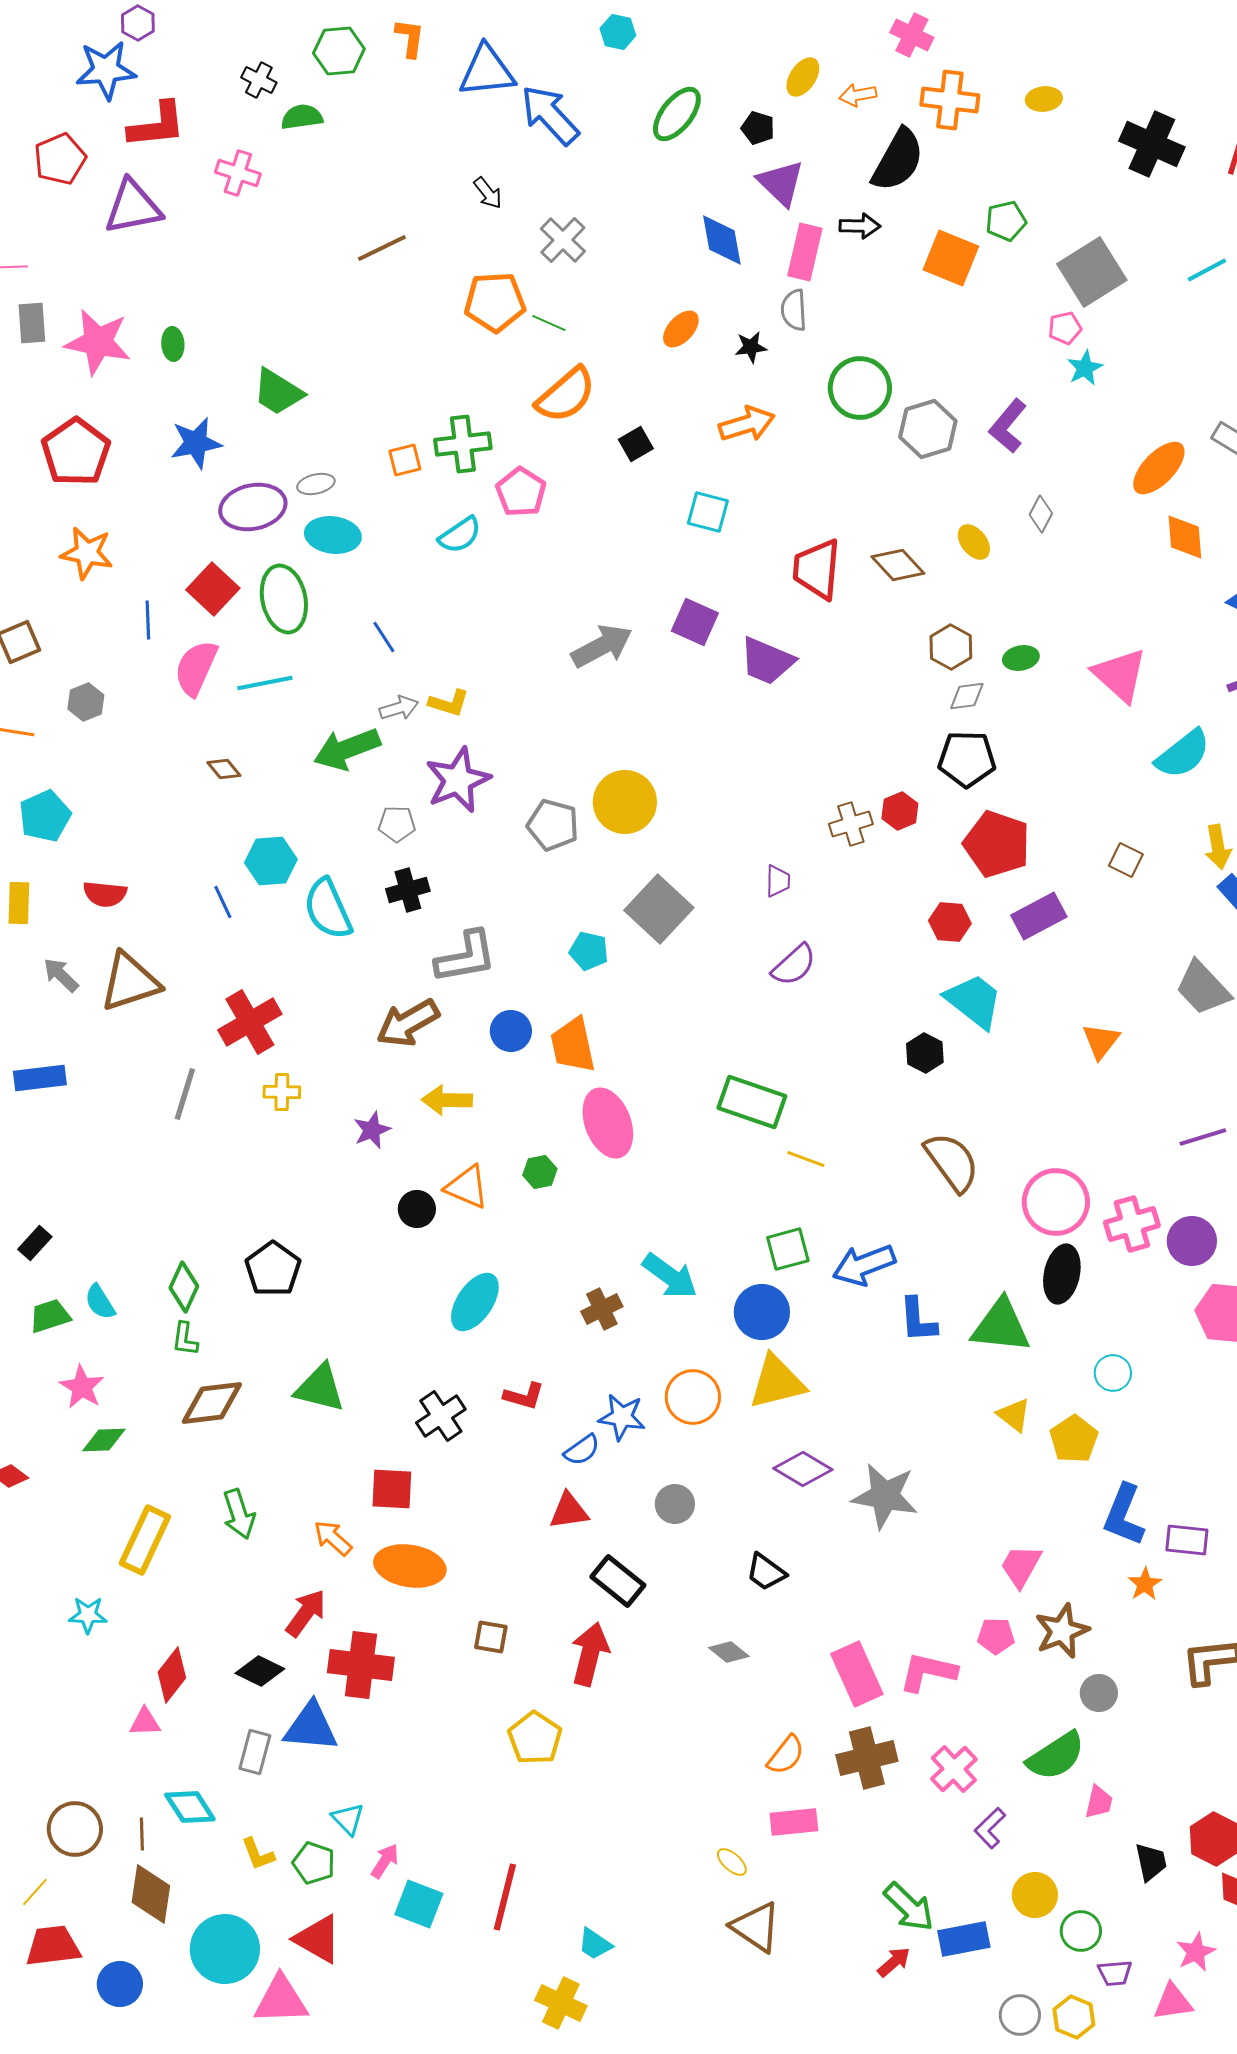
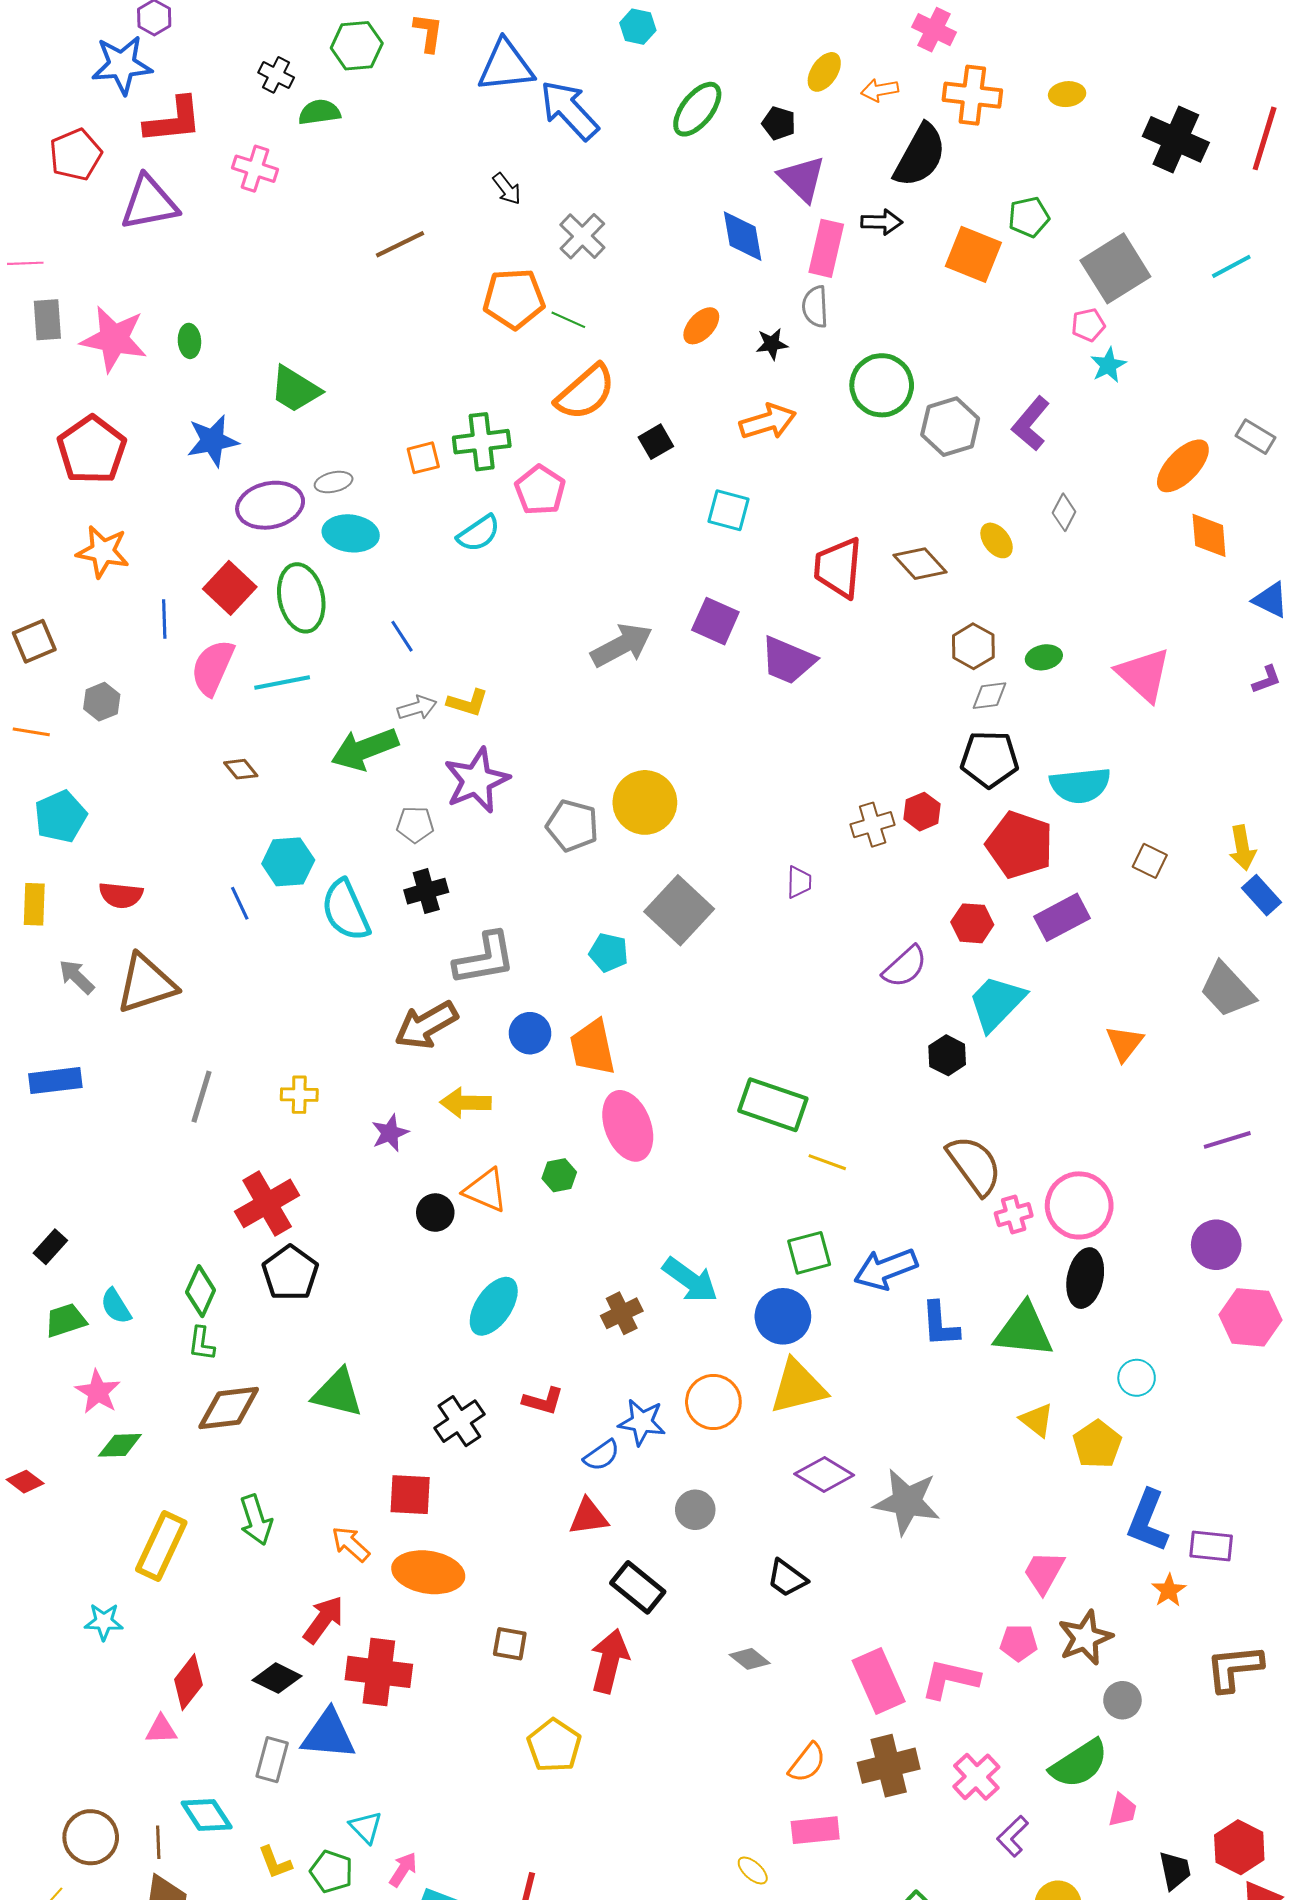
cyan semicircle: (1183, 754) -> (1080, 785), moved, turned 32
purple semicircle: (794, 965) -> (905, 967), moved
cyan trapezoid: (974, 1001) -> (997, 1003), turned -84
red cross: (250, 1022) -> (267, 1203), moved
pink cross: (1132, 1224) -> (1014, 1215), moved, size x0.7

